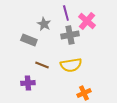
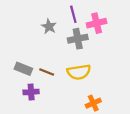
pink cross: (87, 21) -> (97, 23), turned 36
gray rectangle: (29, 40) -> (23, 69), moved

